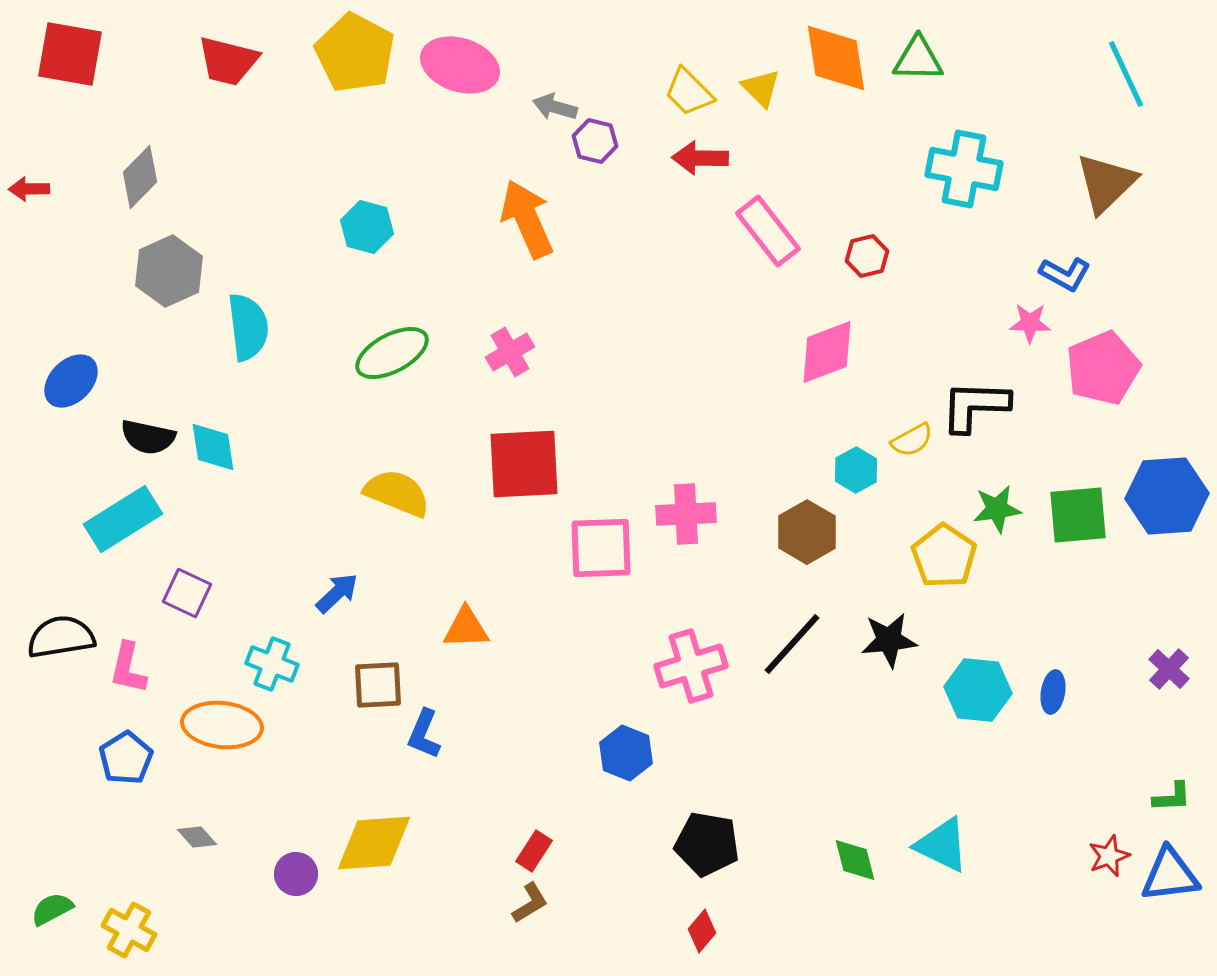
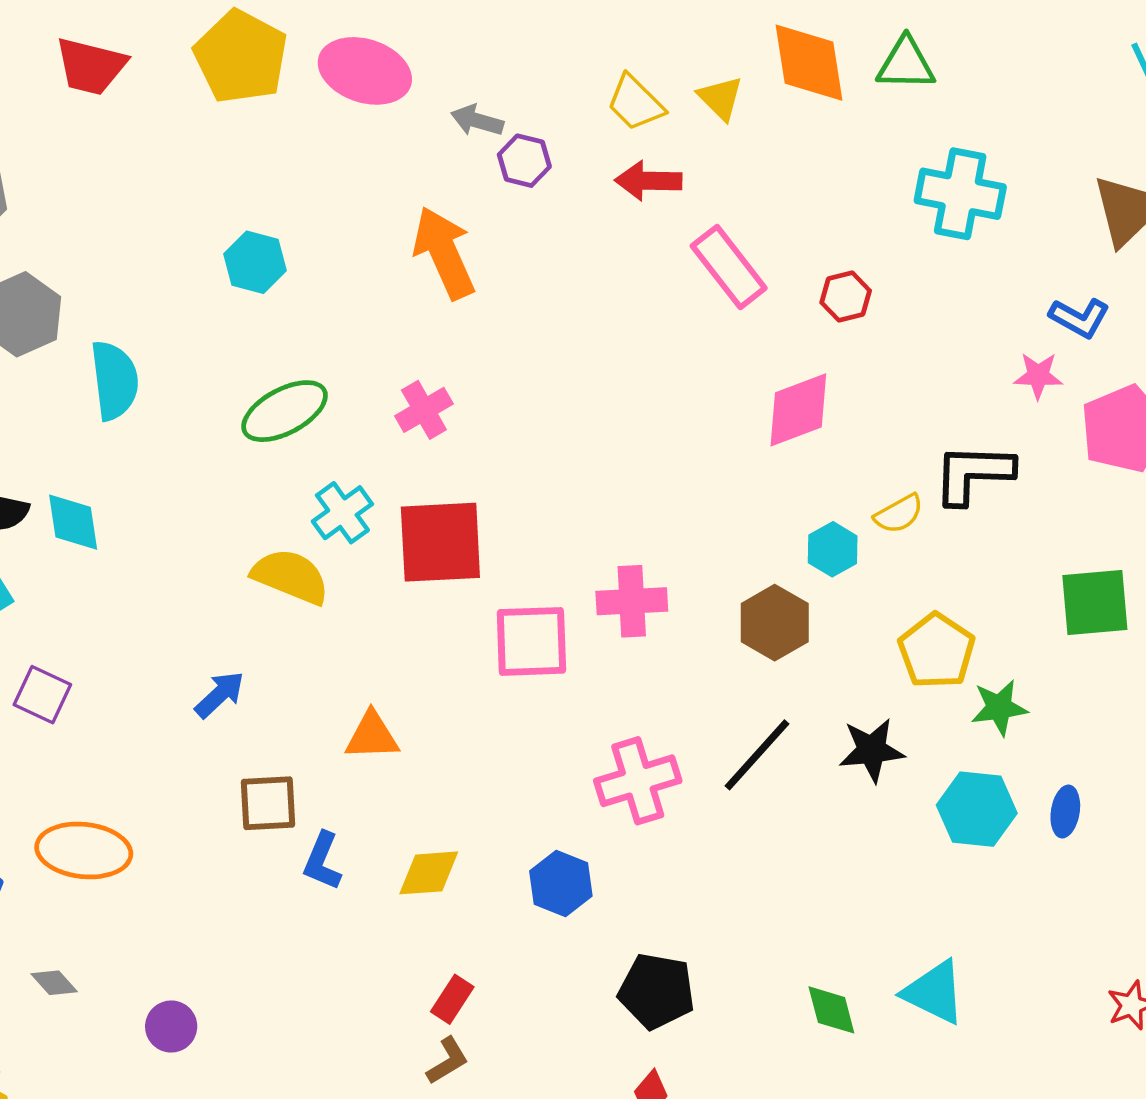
green star: (997, 509) -> (999, 708), moved
cyan cross: (272, 664) -> (342, 513), moved, turned 33
yellow diamond: (374, 843) -> (429, 873), moved, size x0.7

